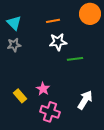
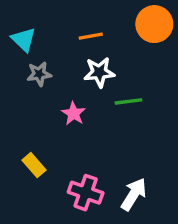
gray star: (14, 45) -> (39, 74), moved
pink star: (43, 89) -> (74, 113), moved
white arrow: (85, 100) -> (134, 194), moved

